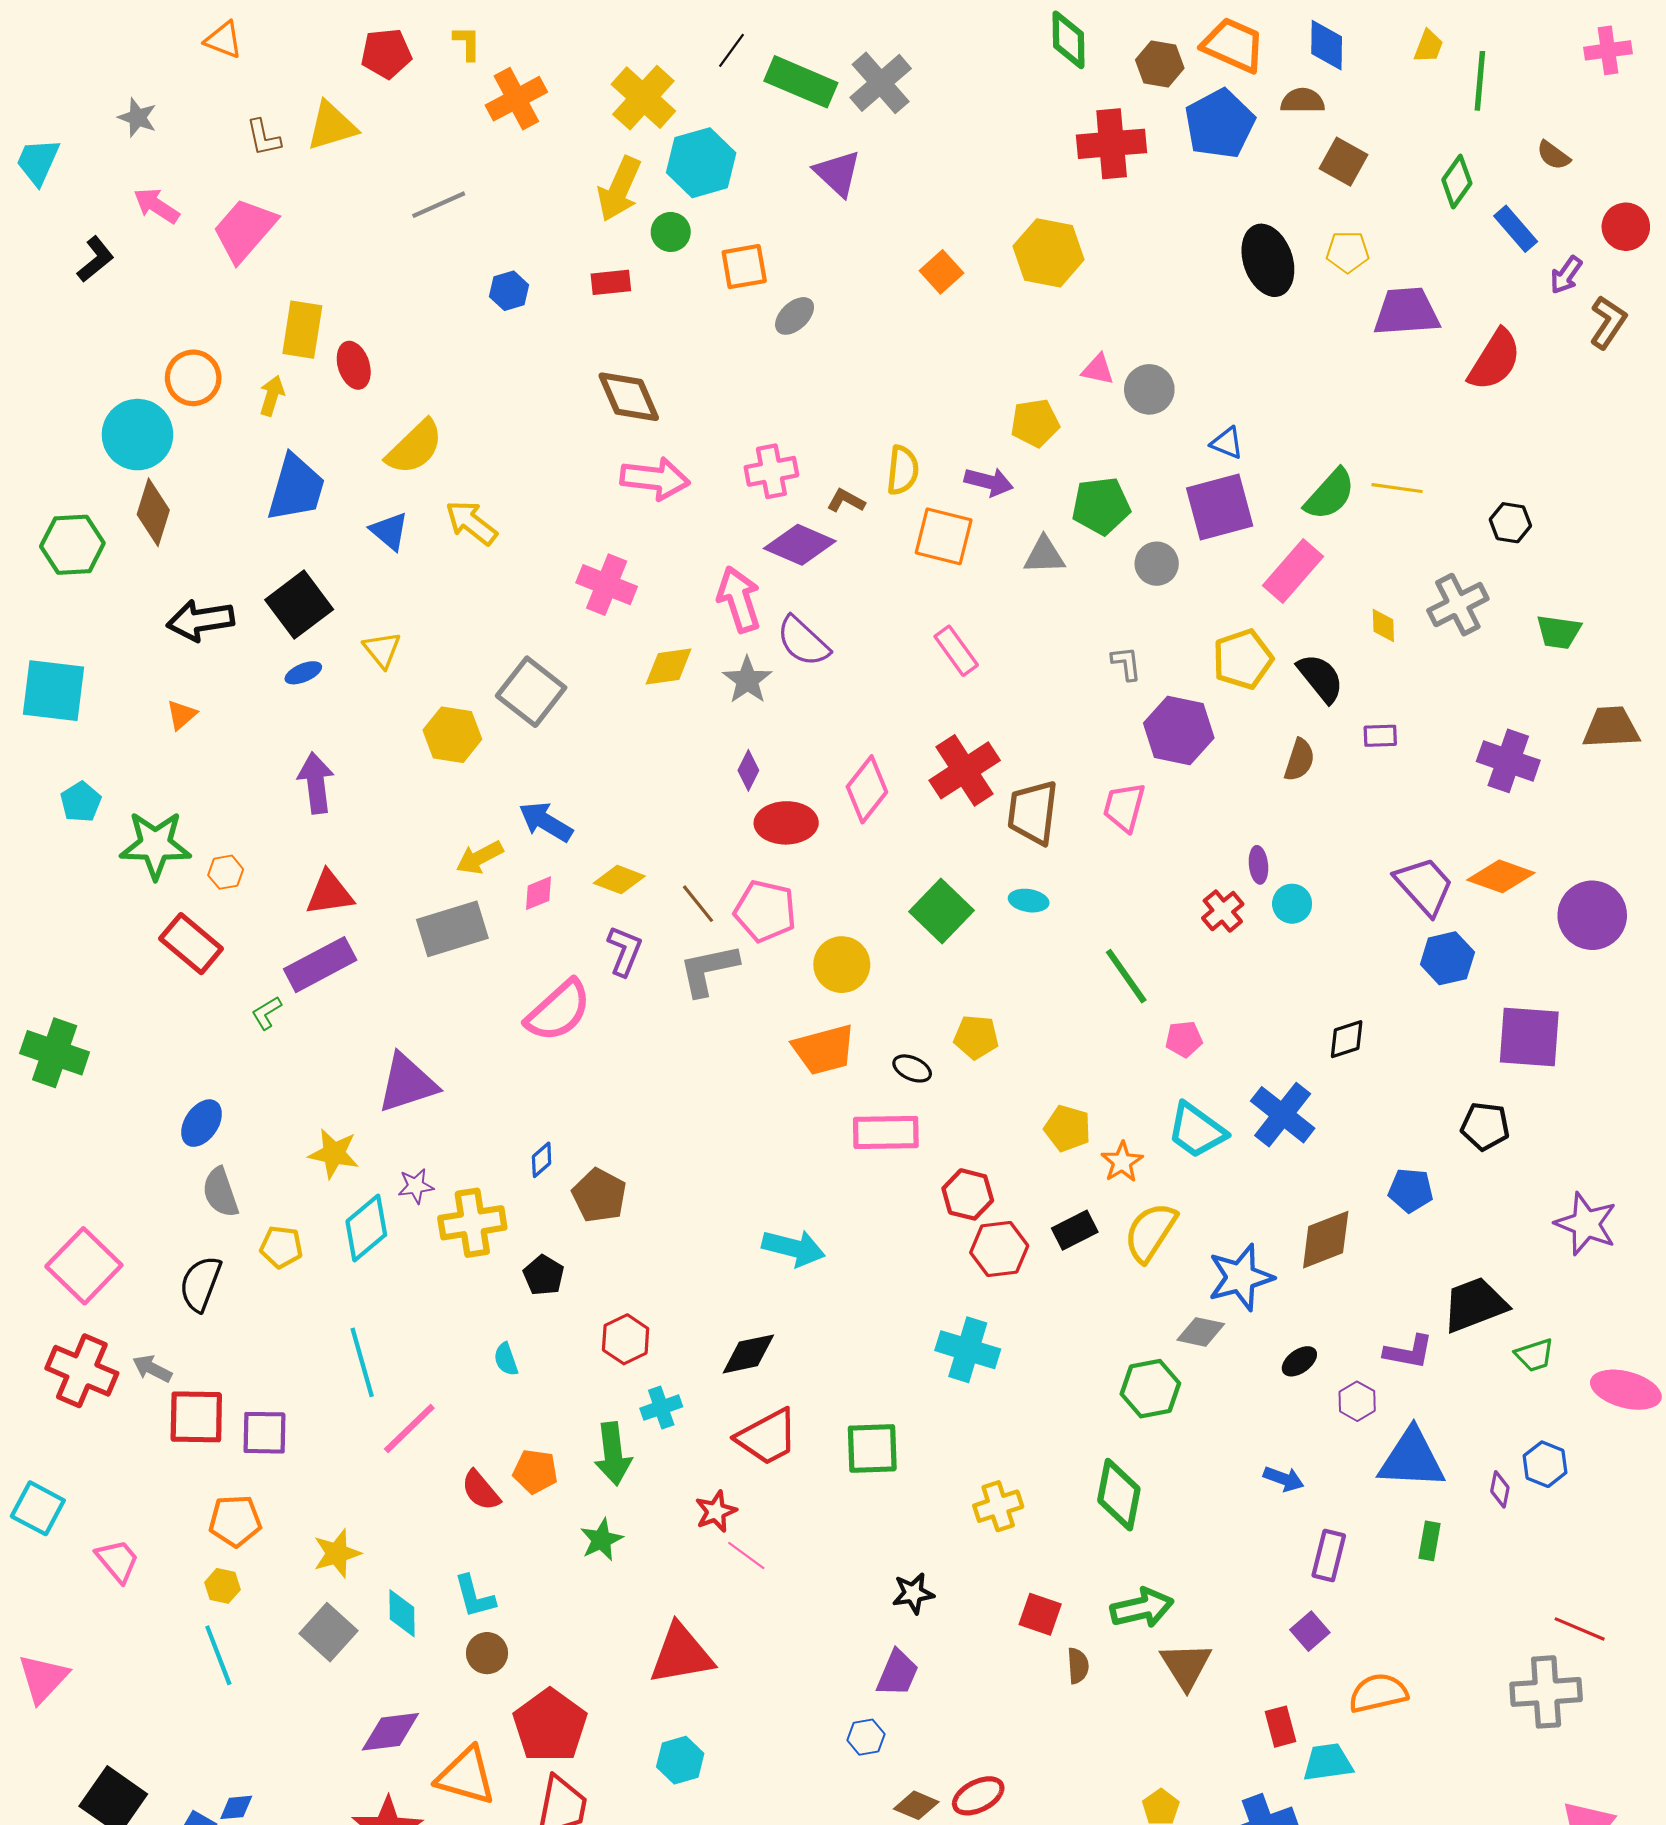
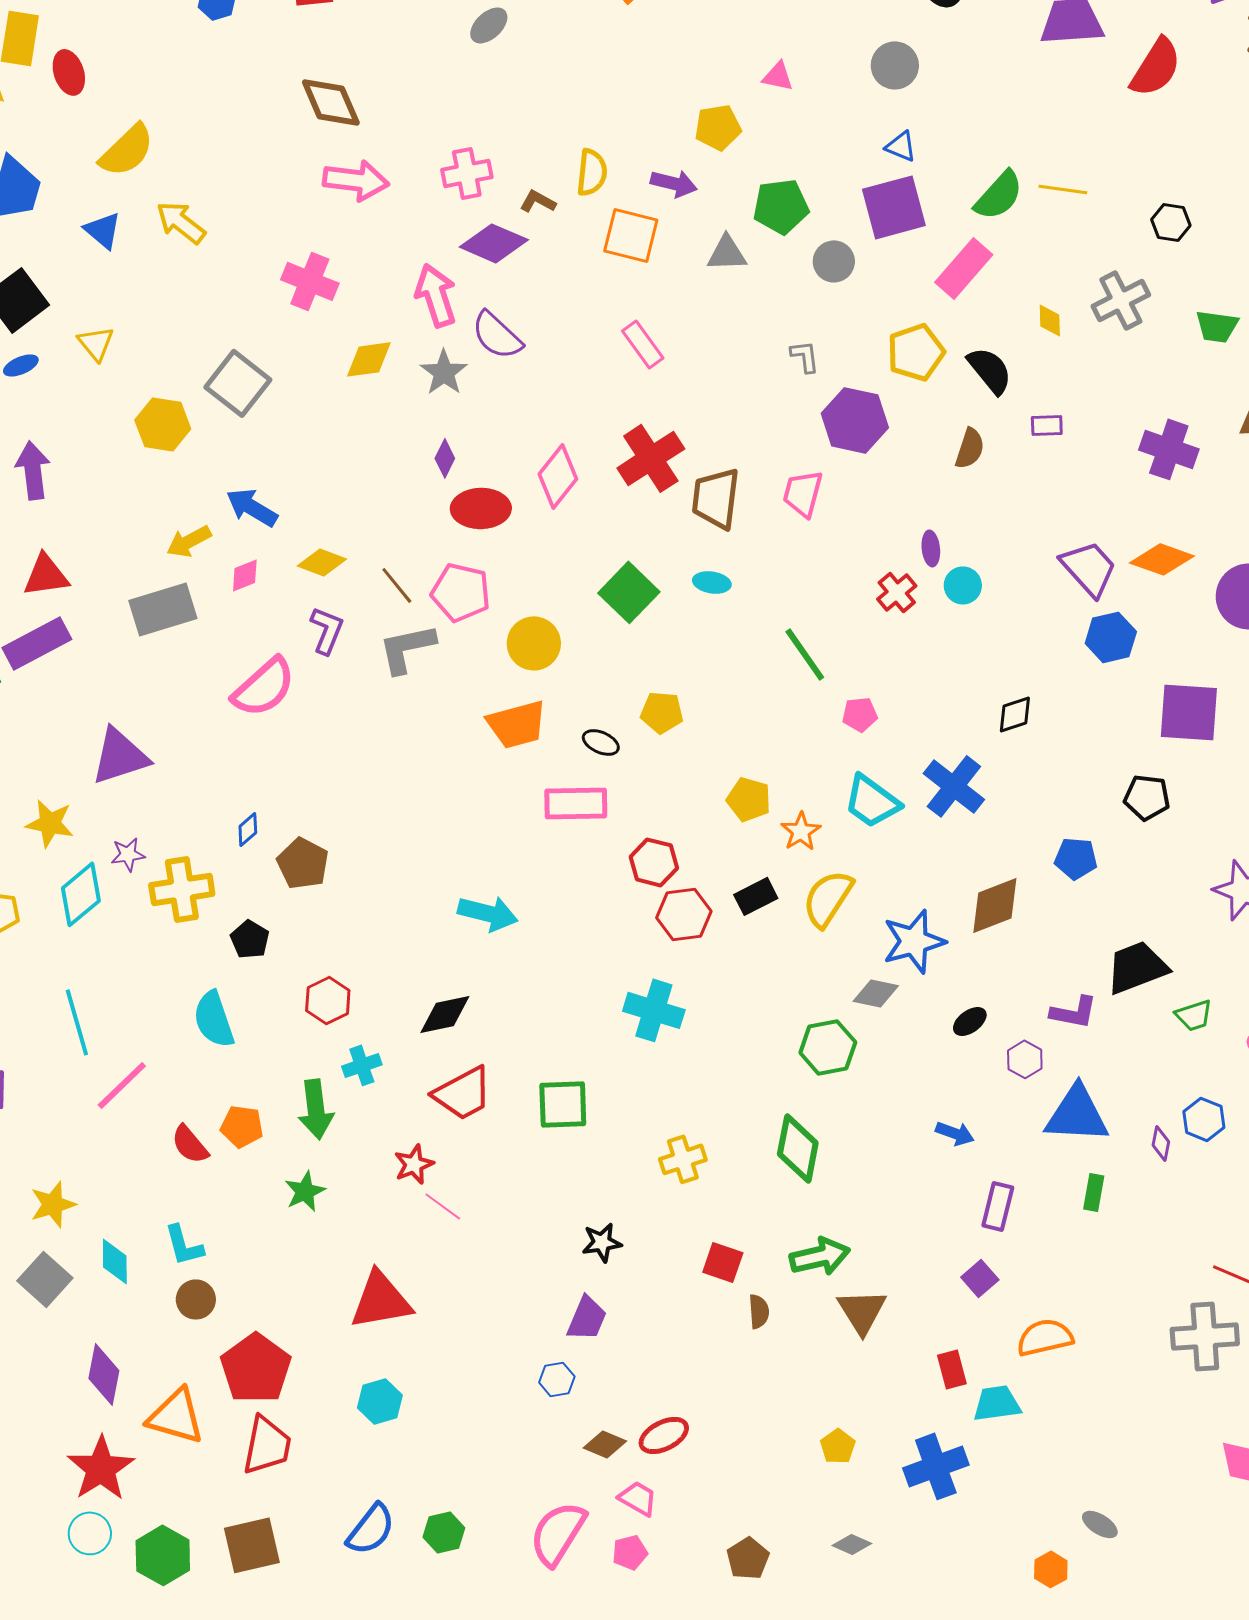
gray circle: (1149, 389) -> (895, 65), moved
cyan semicircle: (506, 1359) -> (214, 1019), size x1.8
purple diamond: (390, 1732) -> (104, 1374), turned -72

